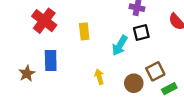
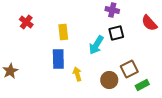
red cross: (44, 21) -> (26, 22), size x0.6
blue rectangle: (51, 61) -> (58, 59), moved

